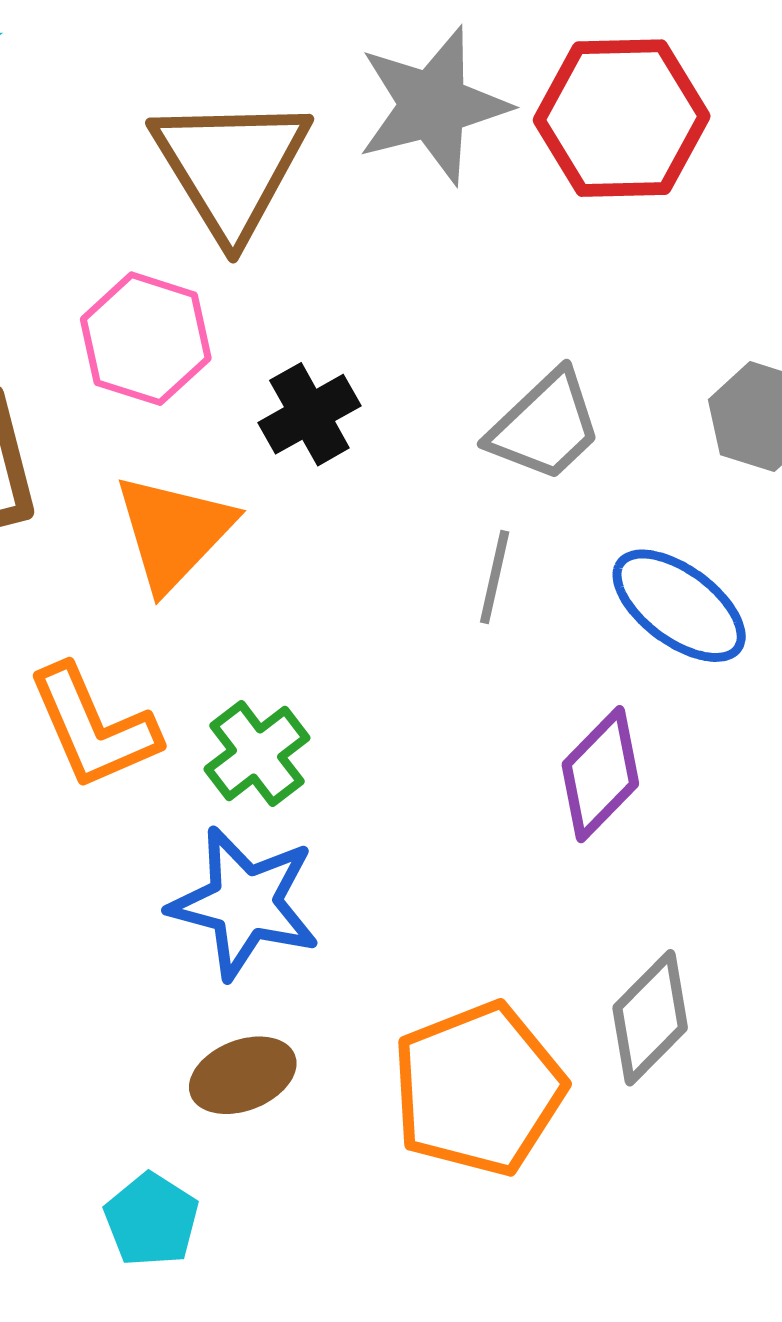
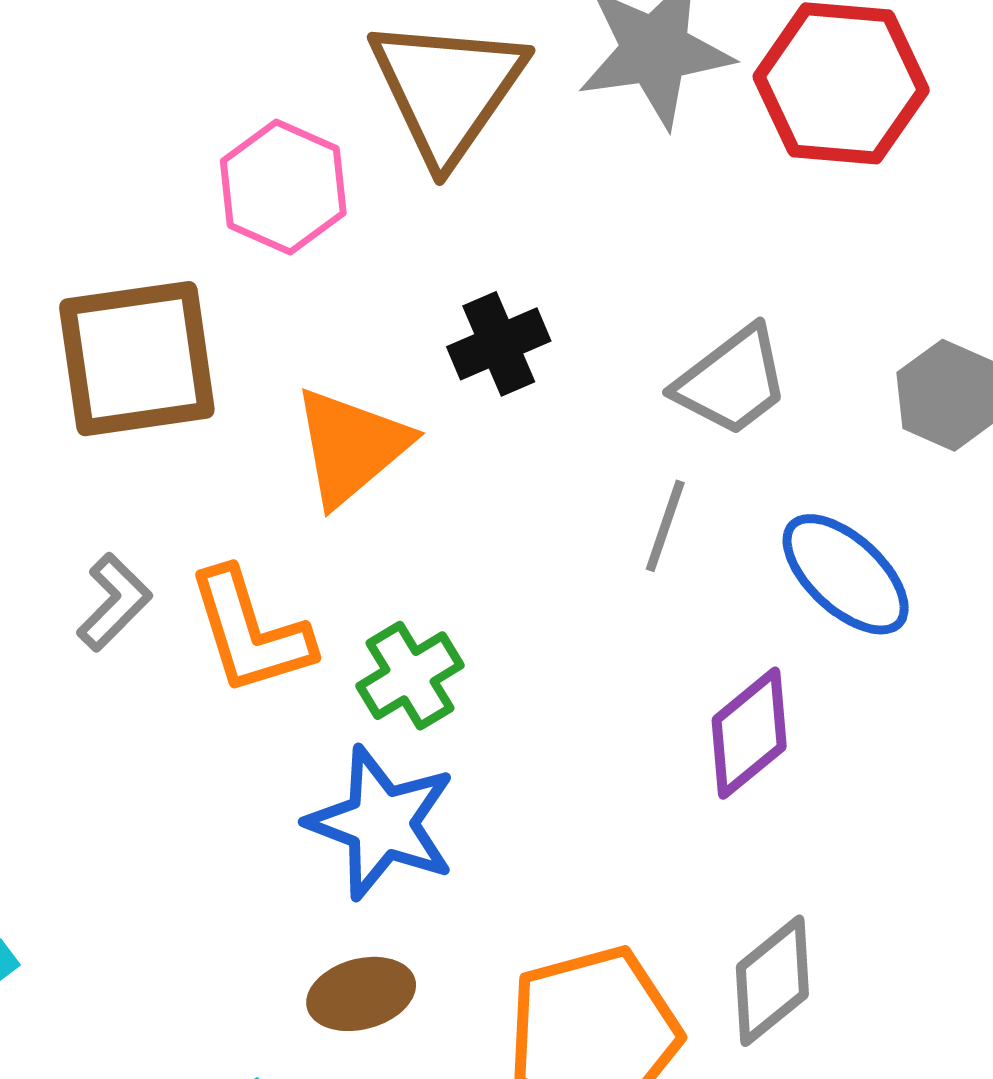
pink hexagon: (146, 339) -> (283, 187), moved

